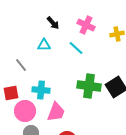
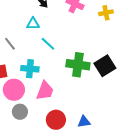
cyan line: (76, 48) -> (48, 44), moved

